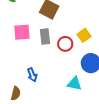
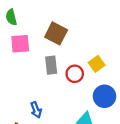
pink square: (22, 32) -> (20, 44), moved

